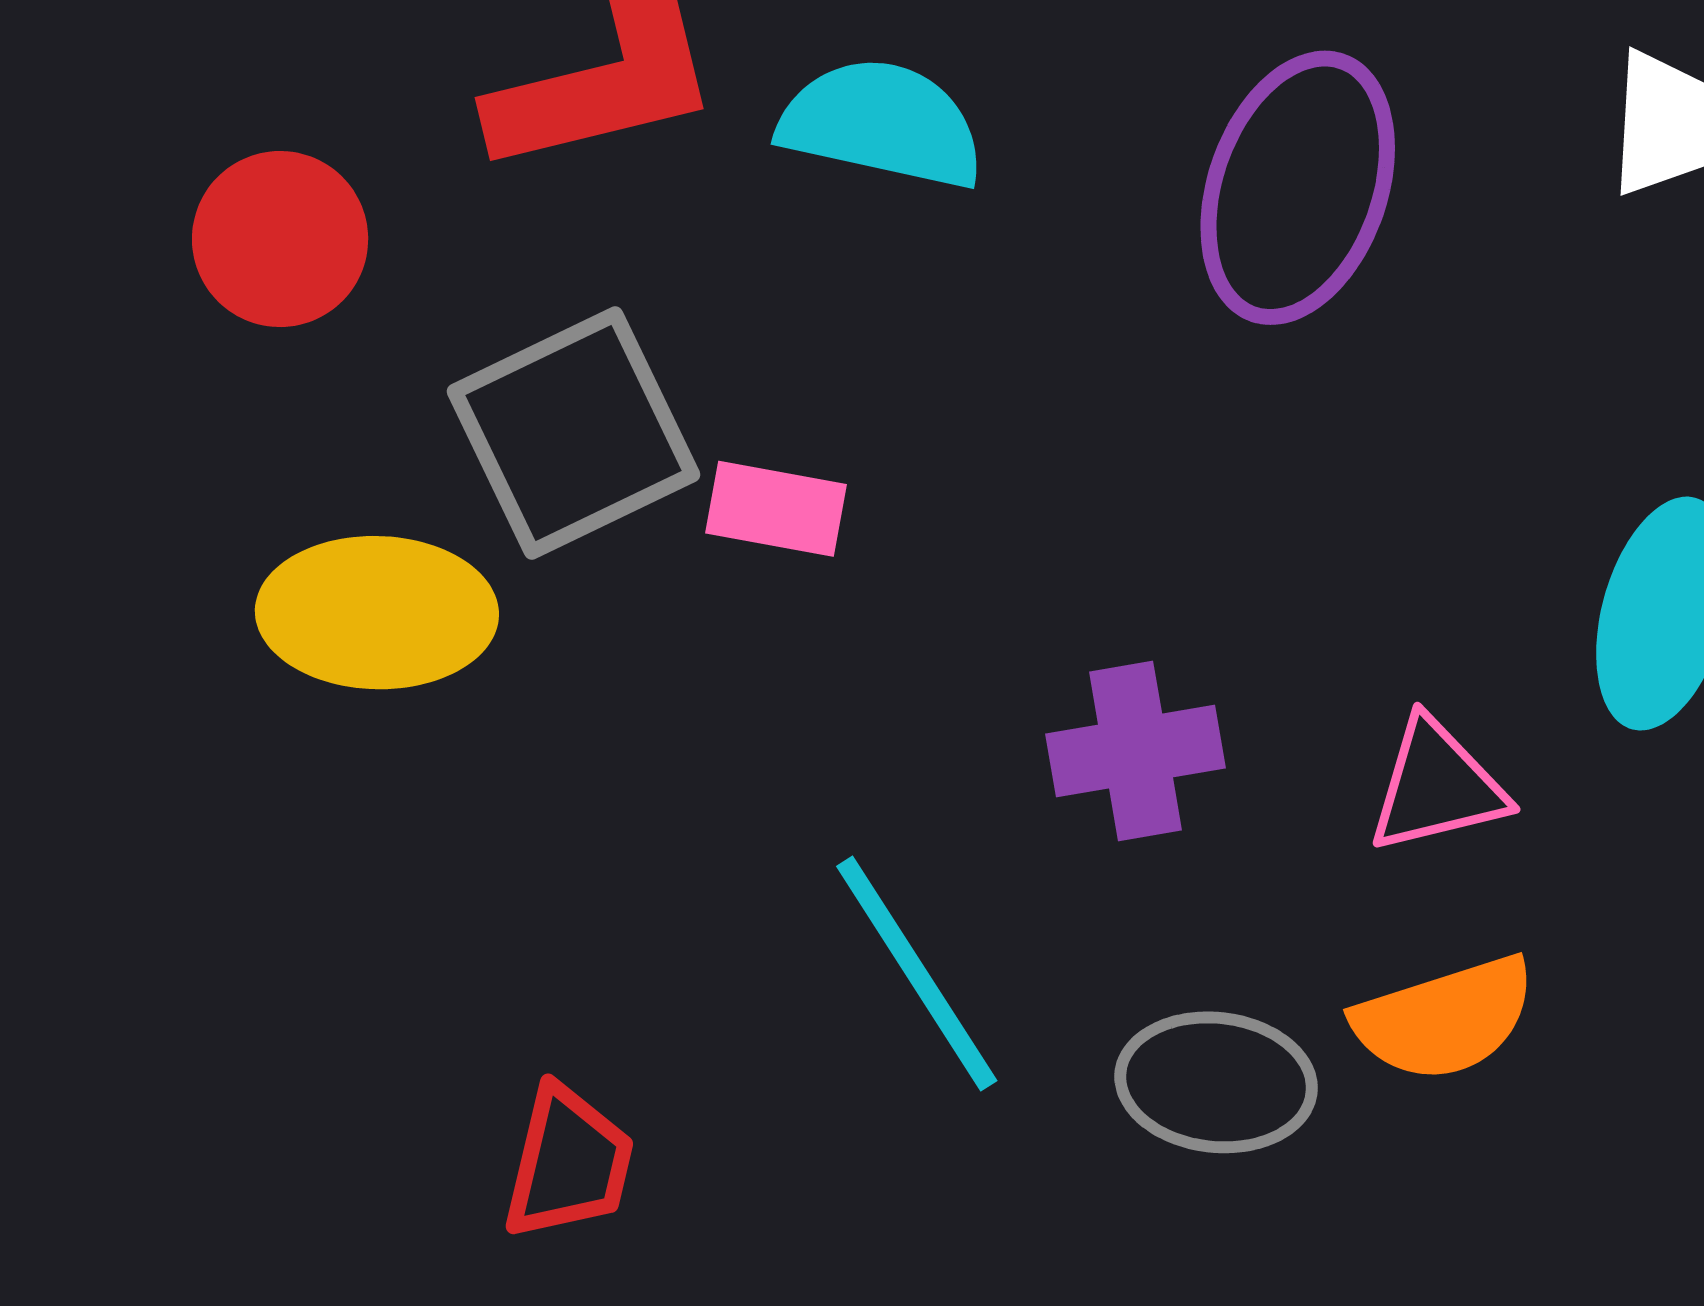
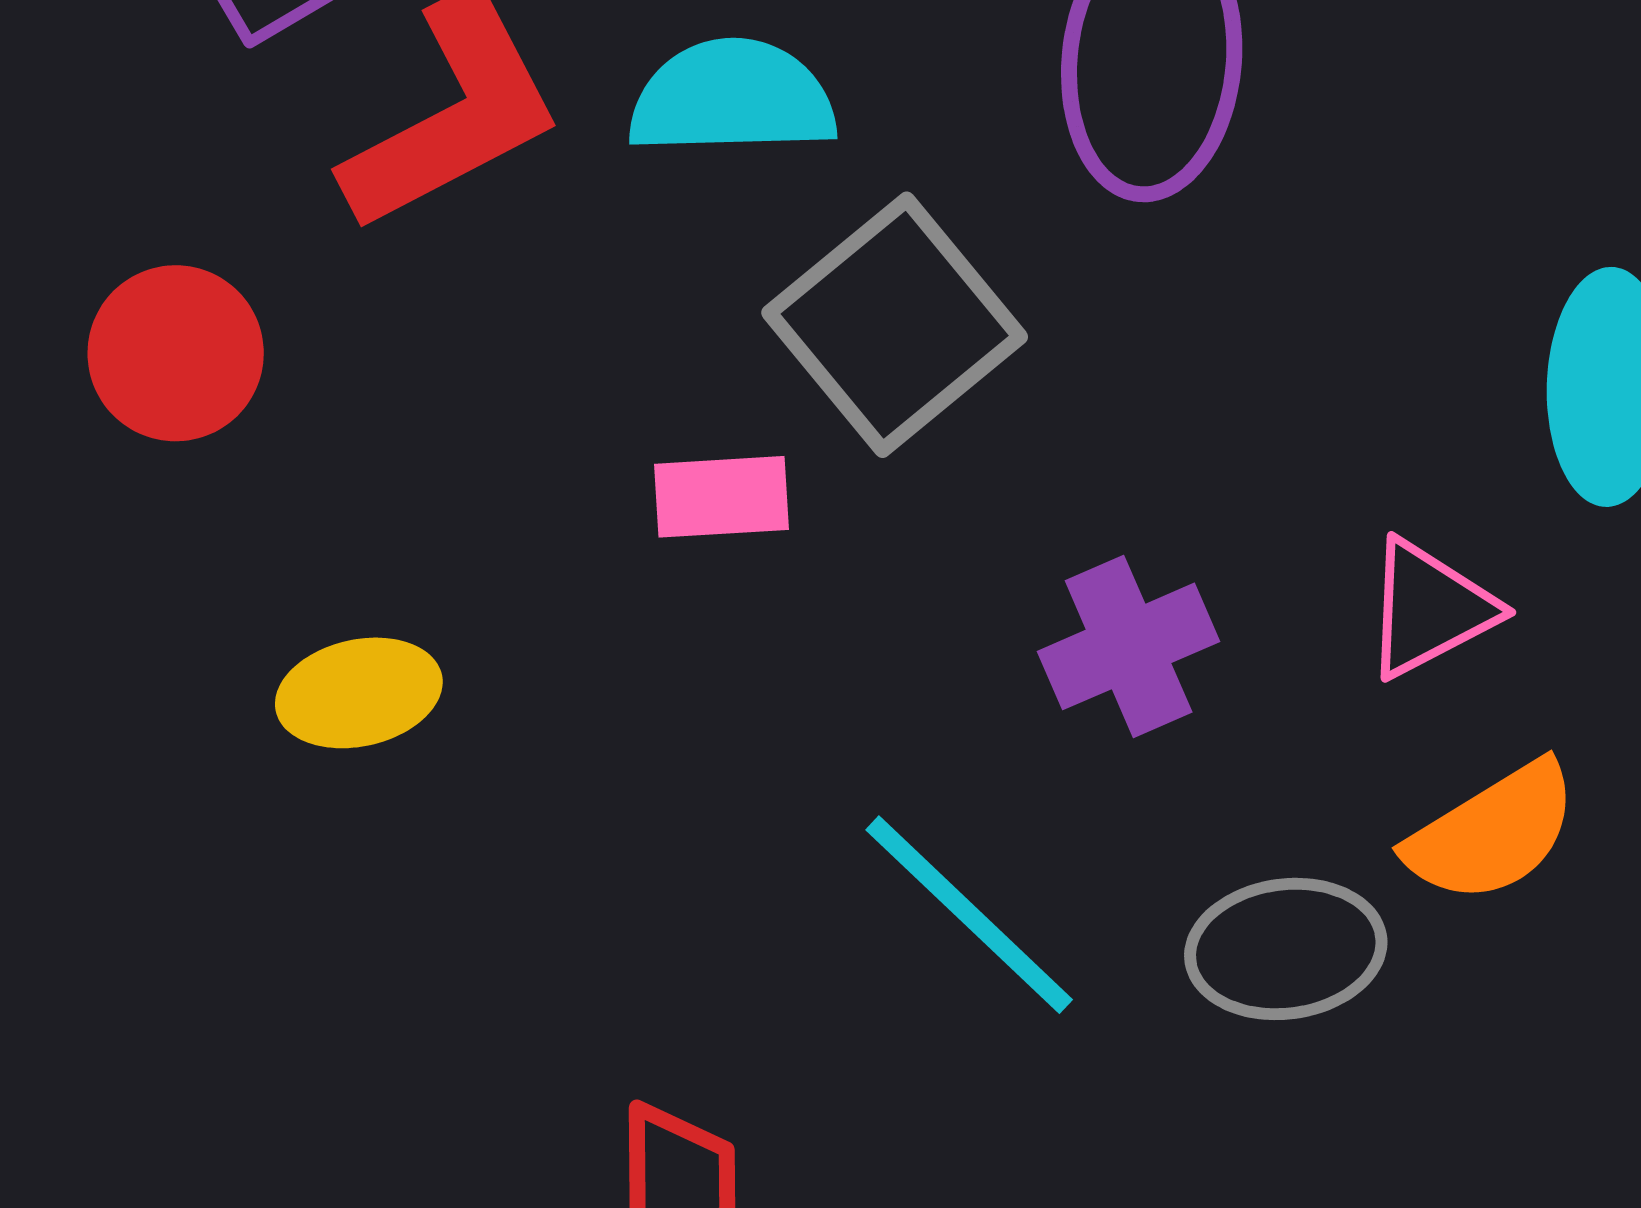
gray square: (574, 433) -> (895, 325), moved
yellow ellipse: (377, 613) -> (359, 693), size x0.7

